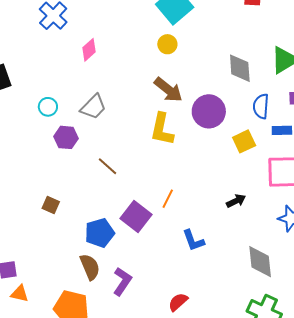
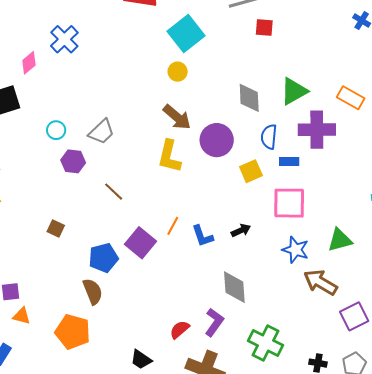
pink diamond: (89, 50) -> (29, 63), moved
blue L-shape: (193, 240) -> (202, 236), moved
gray diamond: (260, 262) -> (234, 287), moved
purple L-shape: (122, 281) -> (214, 322), moved

